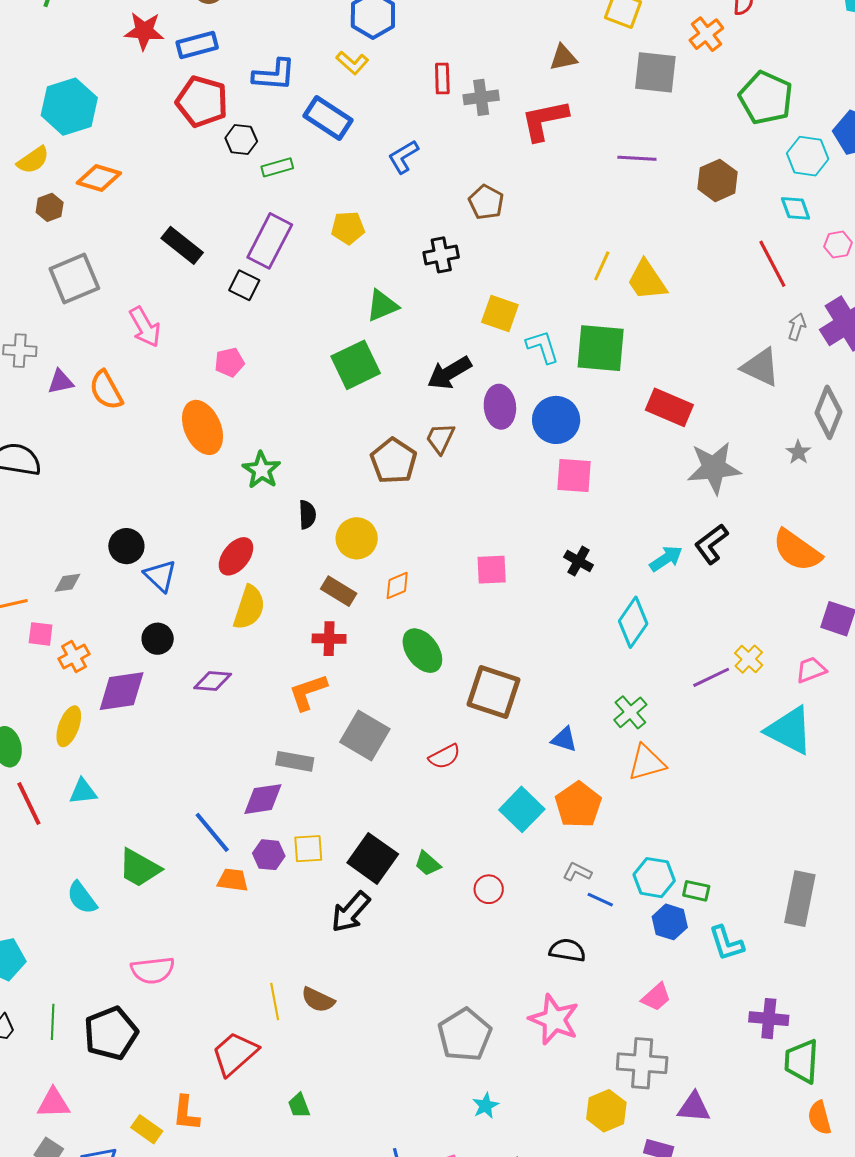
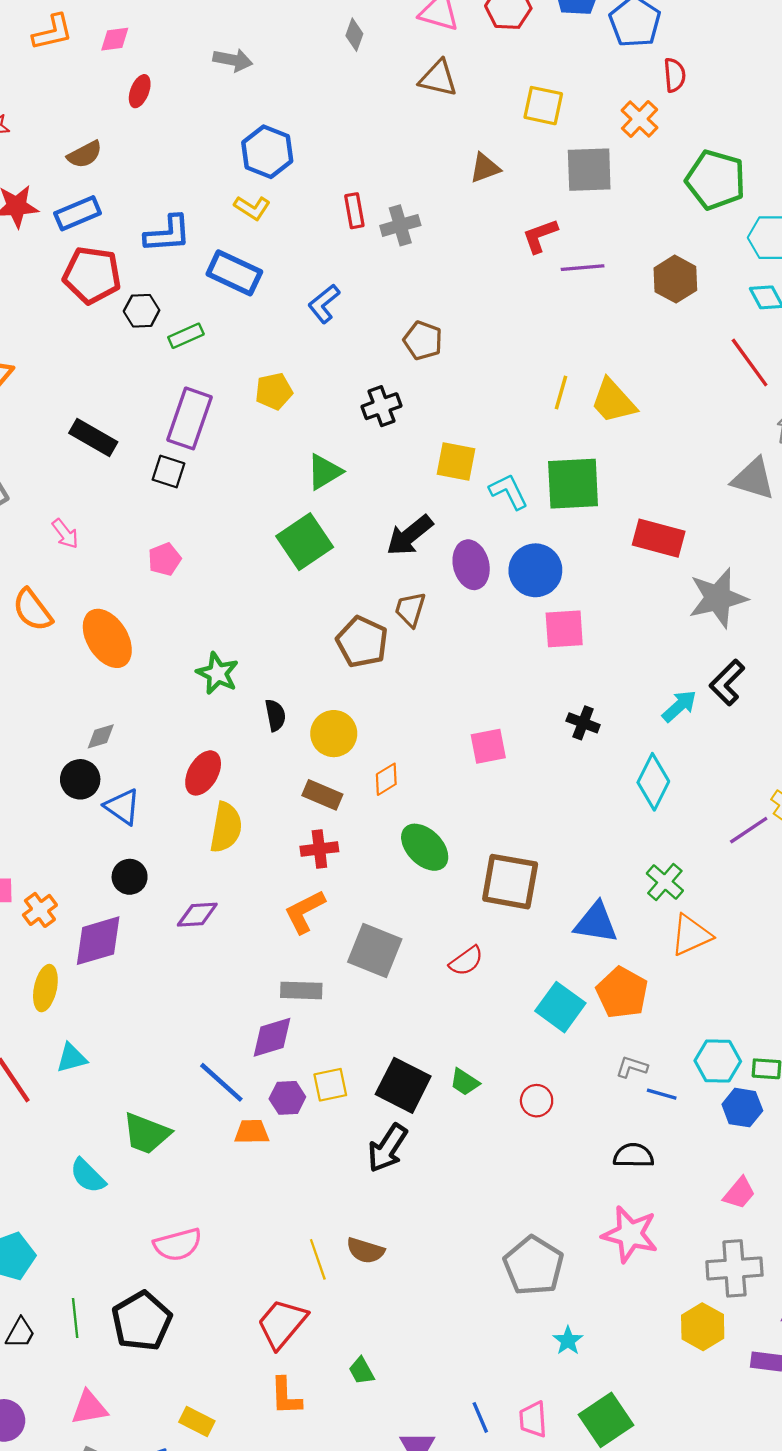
red L-shape: (545, 120) -> (540, 236), moved, size x0.7
pink arrow: (145, 327) -> (65, 534), size x0.7
orange ellipse: (203, 427) -> (107, 638), moved
gray diamond: (67, 583) -> (101, 736), moved
blue triangle: (564, 739) -> (596, 923), size x1.5
orange L-shape: (186, 1113) -> (286, 1396), moved

